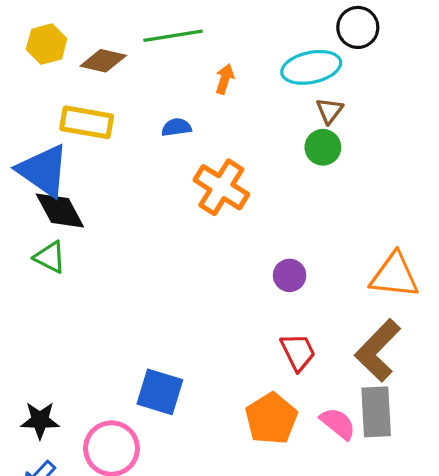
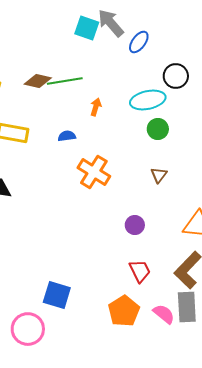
brown diamond: (103, 61) -> (38, 81), moved
brown triangle: (330, 111) -> (159, 175), moved
green circle: (323, 147) -> (158, 129), moved

